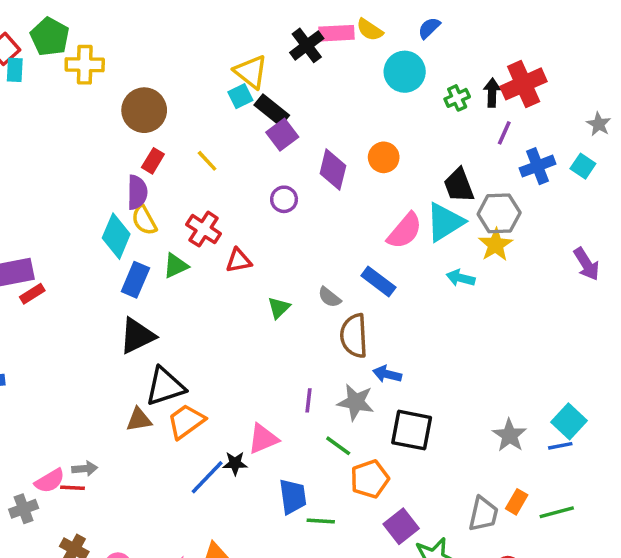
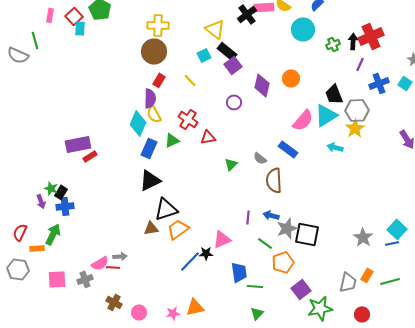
yellow cross: (85, 65) -> (158, 25), moved
cyan square: (240, 96) -> (204, 55), moved
blue arrow: (387, 374) -> (271, 215), moved
gray star: (356, 402) -> (287, 228), moved, turned -30

